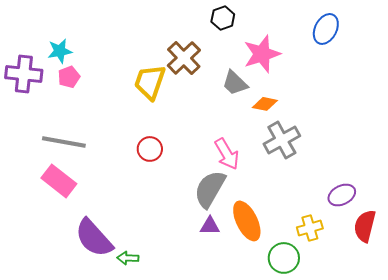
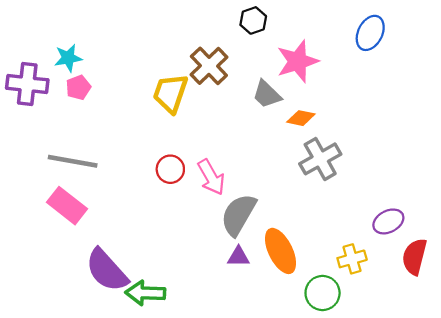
pink arrow: (227, 154) -> (211, 177), moved
green arrow: (128, 258) -> (145, 293), size x1.6

